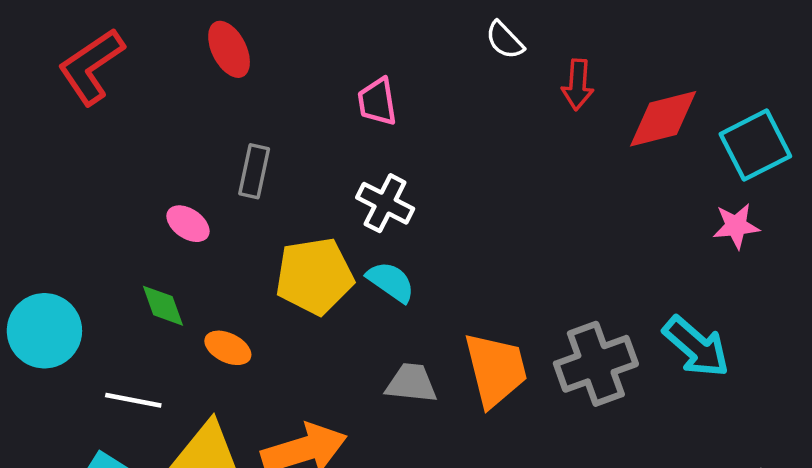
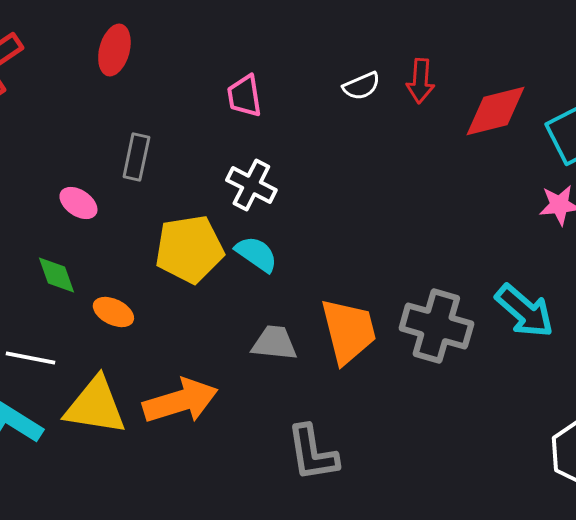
white semicircle: (505, 40) -> (361, 86), moved, turned -69
red ellipse: (229, 49) -> (114, 50), turned 42
gray cross: (596, 364) -> (436, 326), turned 36

